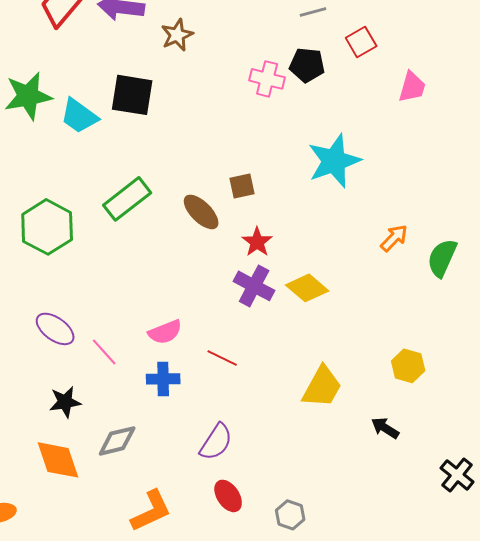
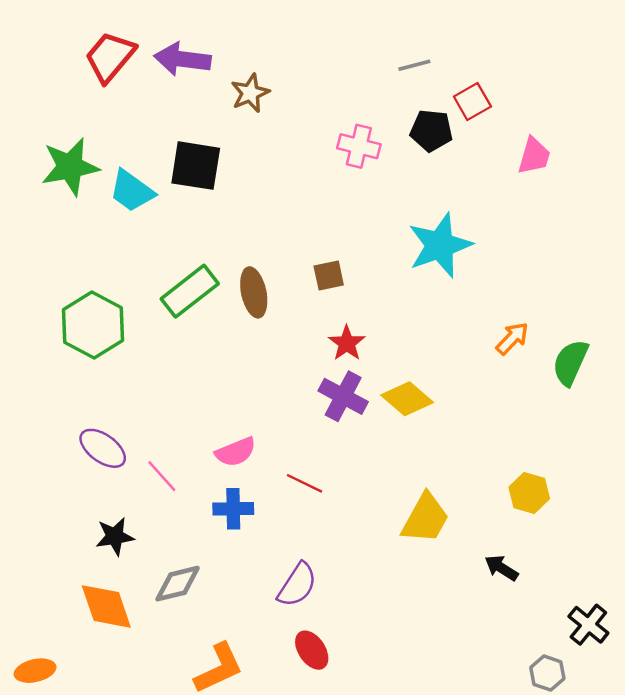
black pentagon: (307, 65) -> (431, 131), moved
brown ellipse: (201, 212) -> (254, 292), moved, turned 33
gray hexagon: (290, 515) -> (547, 673), moved

